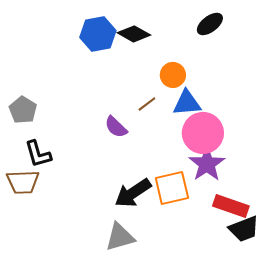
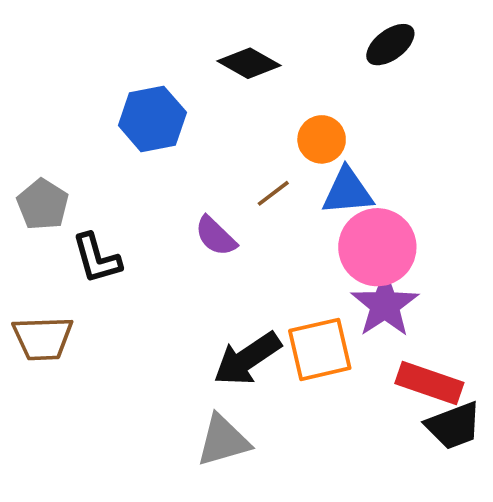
blue hexagon: (98, 34) -> (152, 119), moved
black L-shape: (38, 154) -> (97, 258), moved

